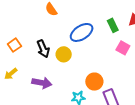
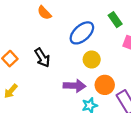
yellow circle: (64, 54) -> (92, 60), moved
purple arrow: (42, 83) -> (75, 86), moved

